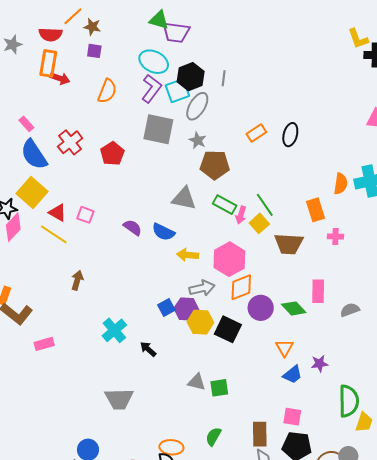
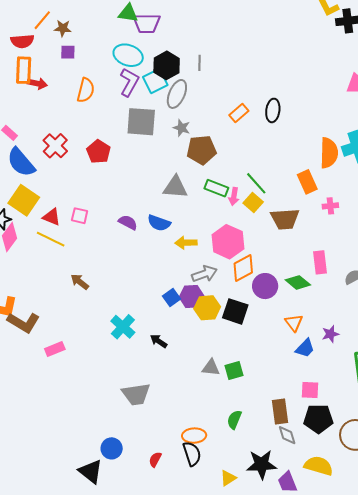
orange semicircle: (341, 184) -> (329, 153), size x1.4
brown arrow: (77, 280) -> (80, 282), turned -60

